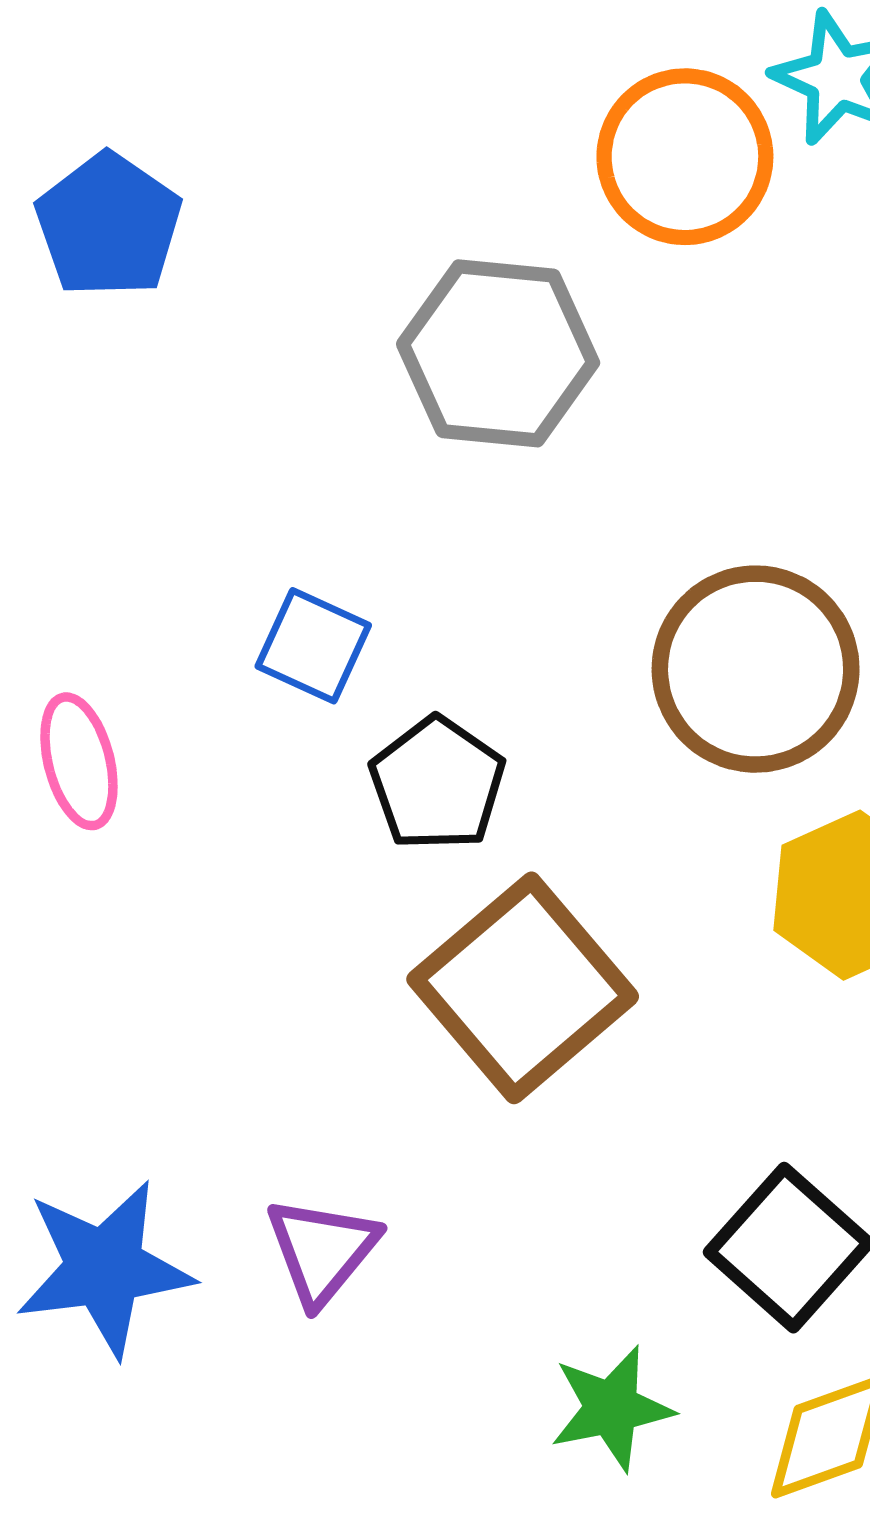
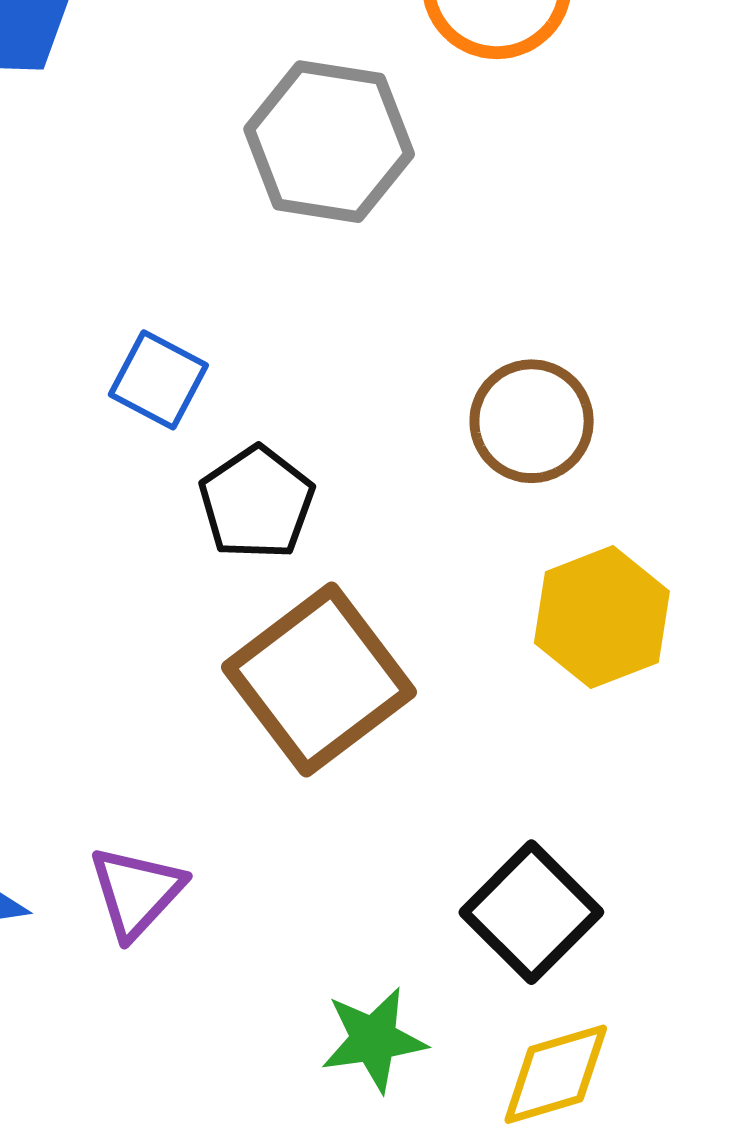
brown circle: (756, 669) -> (532, 421), size x0.7

